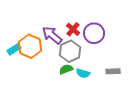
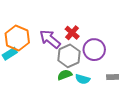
purple circle: (94, 33) -> (94, 50), moved
orange hexagon: (30, 46) -> (17, 38), moved

